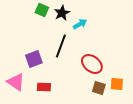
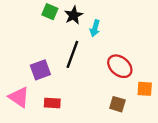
cyan arrow: (80, 24) -> (95, 28), turned 136
red ellipse: (92, 64) -> (120, 66), moved
orange square: (117, 84) -> (145, 89), moved

